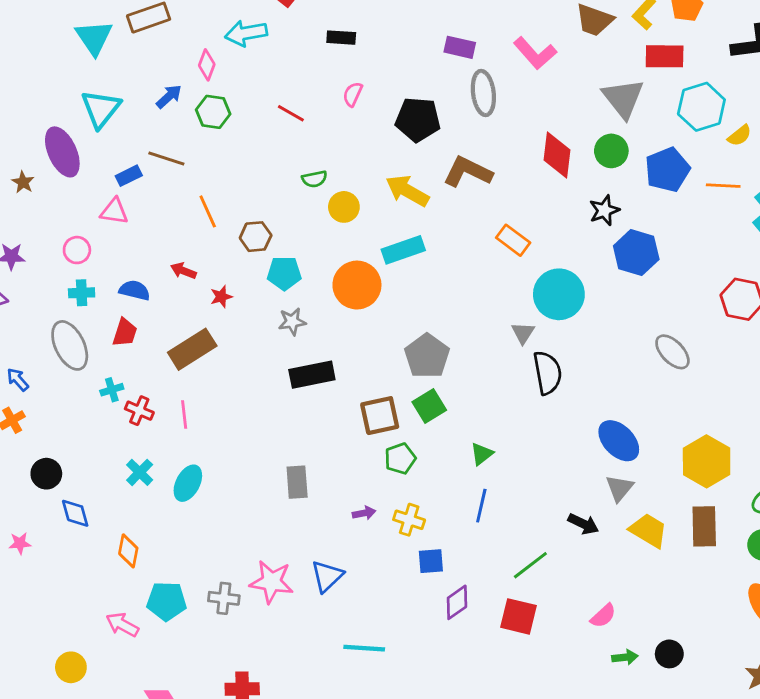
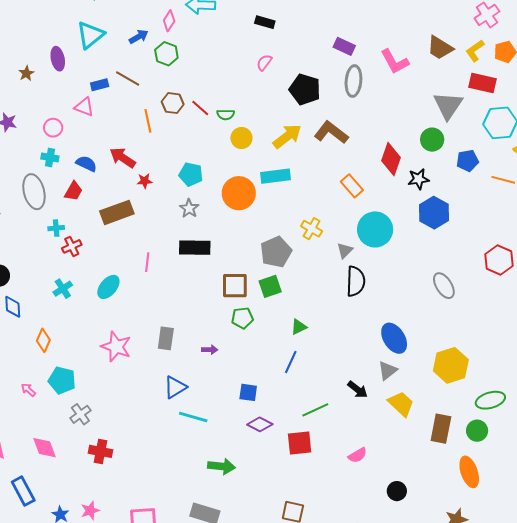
red line: (291, 113) -> (200, 108), moved
purple ellipse: (62, 152) -> (58, 59), size x0.7
red diamond: (557, 155) -> (391, 159), moved
blue pentagon: (667, 170) -> (468, 161), size x0.7
yellow arrow: (407, 191) -> (287, 136), turned 100
brown hexagon: (256, 237) -> (173, 103), moved
red arrow: (183, 271) -> (123, 158), size x1.5
gray star: (292, 322) -> (189, 208), turned 30
red cross: (139, 411) -> (72, 246), turned 30
pink line: (184, 414) -> (147, 262), moved
gray rectangle: (297, 482) -> (166, 338), moved
cyan ellipse: (188, 483) -> (108, 287), moved
yellow cross: (409, 520) -> (312, 229), moved
brown rectangle: (704, 526) -> (441, 429), moved
pink star: (271, 582) -> (116, 347), moved
gray cross: (224, 598) -> (80, 414), moved, turned 35
purple diamond: (457, 602) -> (260, 424), turned 50
red square: (518, 616) -> (300, 443), turned -32
pink arrow: (122, 625) -> (28, 390), size x0.7
cyan line: (364, 648) -> (193, 417), moved
green arrow: (625, 657) -> (222, 466), moved, size x1.5

